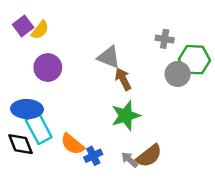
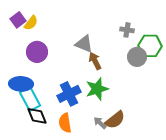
black diamond: (21, 144) -> (37, 116), moved
orange semicircle: (72, 144) -> (65, 123), moved, turned 42
blue cross: (93, 156) -> (69, 94), moved, size x1.6

